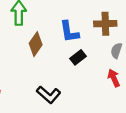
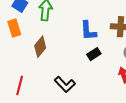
brown diamond: (36, 44) -> (40, 47), moved

